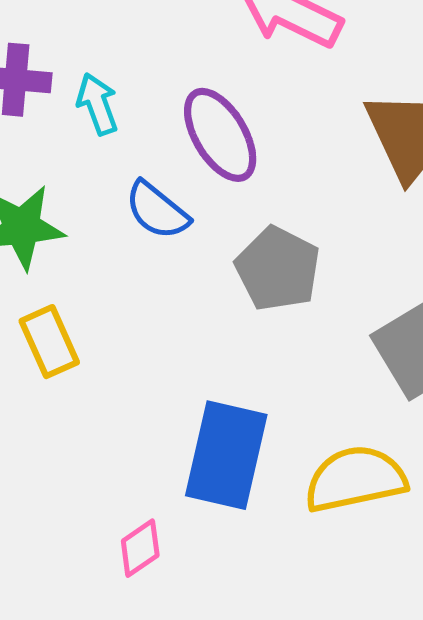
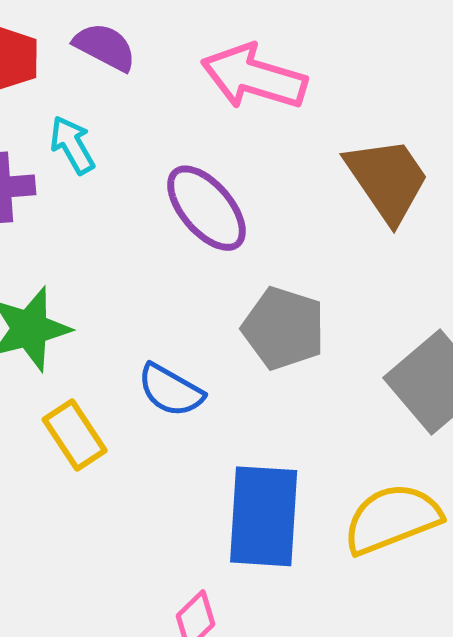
cyan arrow: (97, 104) -> (72, 145), moved
blue semicircle: (157, 210) -> (171, 390), moved

